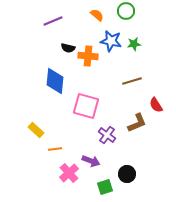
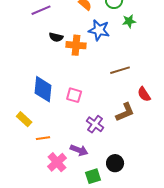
green star: (134, 44) -> (129, 21), moved
blue diamond: (55, 81) -> (43, 89), moved
pink square: (86, 106) -> (74, 95), size x0.6

